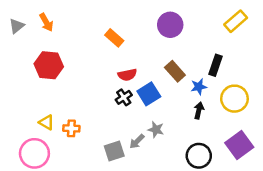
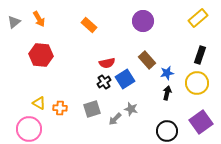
orange rectangle: (114, 38) -> (89, 25), moved
black rectangle: (215, 65) -> (200, 55), moved
gray square: (114, 151) -> (92, 109), moved

